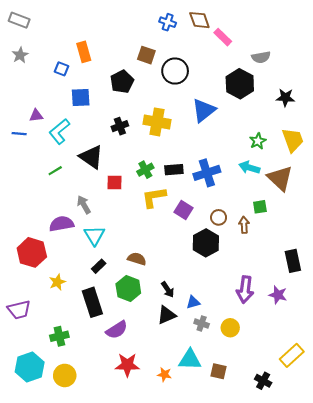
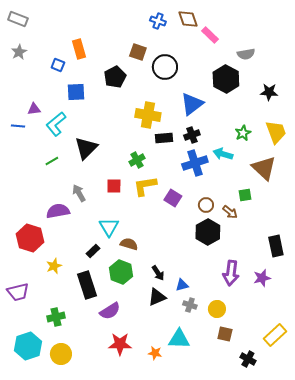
black cross: (120, 126) -> (192, 135), moved
black triangle: (91, 157) -> (86, 148), turned 40
cyan arrow: (249, 168) -> (223, 154), moved
black rectangle: (174, 170) -> (164, 138), moved
red square: (115, 182) -> (114, 186), moved
brown arrow: (244, 225) -> (230, 212), turned 133
cyan triangle: (94, 235) -> (109, 227), moved
black hexagon: (206, 243) -> (208, 232), moved
purple star: (278, 295) -> (262, 278), turned -30
brown square: (219, 371) -> (225, 334), moved

